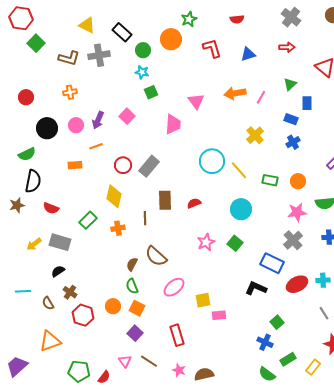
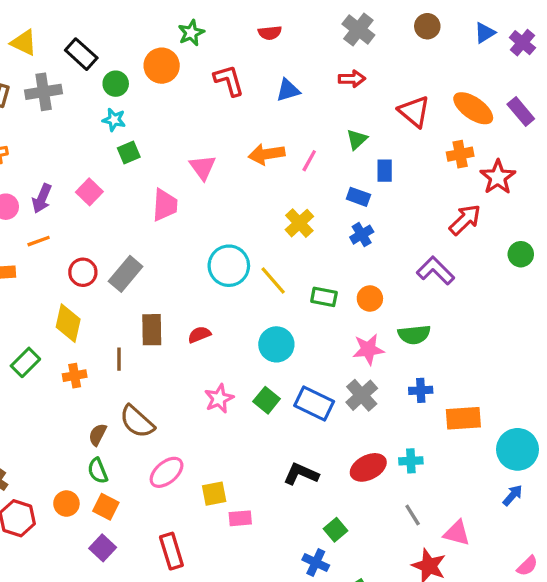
blue rectangle: (272, 263) -> (314, 403), moved

